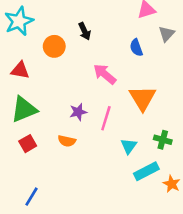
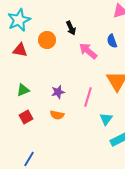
red triangle: (20, 70) -> (20, 50), moved
pink arrow: (105, 74) -> (88, 51), moved
green triangle: (24, 109) -> (23, 90), size x0.6
purple star: (78, 112) -> (58, 92), moved

